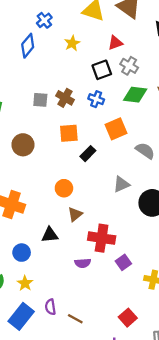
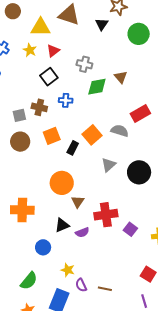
yellow star: (72, 43) -> (30, 50), moved
red triangle: (115, 43) -> (53, 51), moved
black square: (102, 70) -> (49, 77), moved
orange square: (116, 129) -> (92, 135), moved
brown circle: (23, 145) -> (20, 142), moved
orange circle: (64, 188) -> (62, 183), size x1.5
purple semicircle: (83, 263) -> (82, 232), moved
yellow star: (25, 283) -> (68, 270), moved

